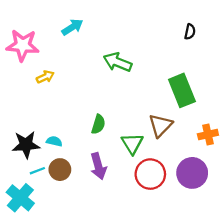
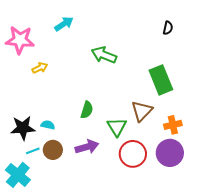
orange cross: (208, 135) -> (173, 125), moved
purple arrow: (98, 166) -> (87, 147), turned -90

